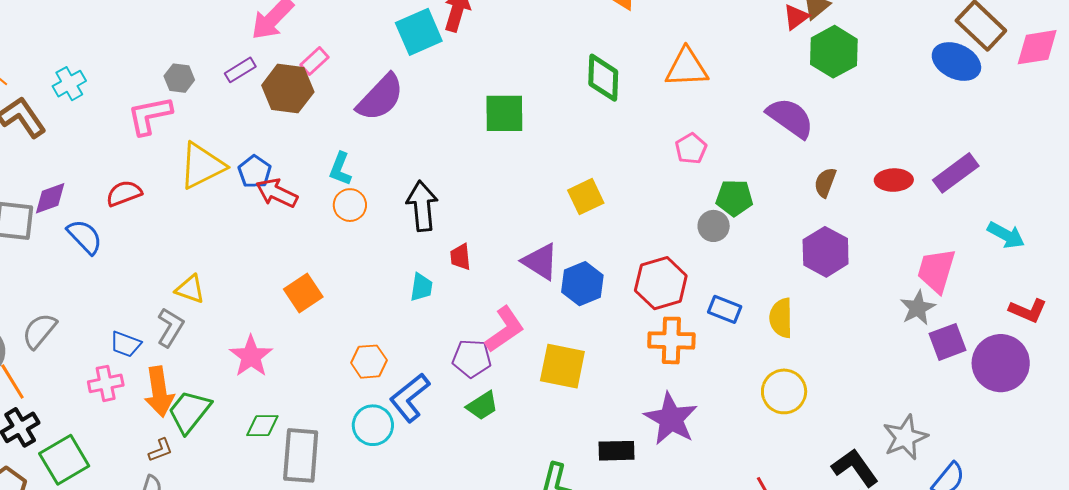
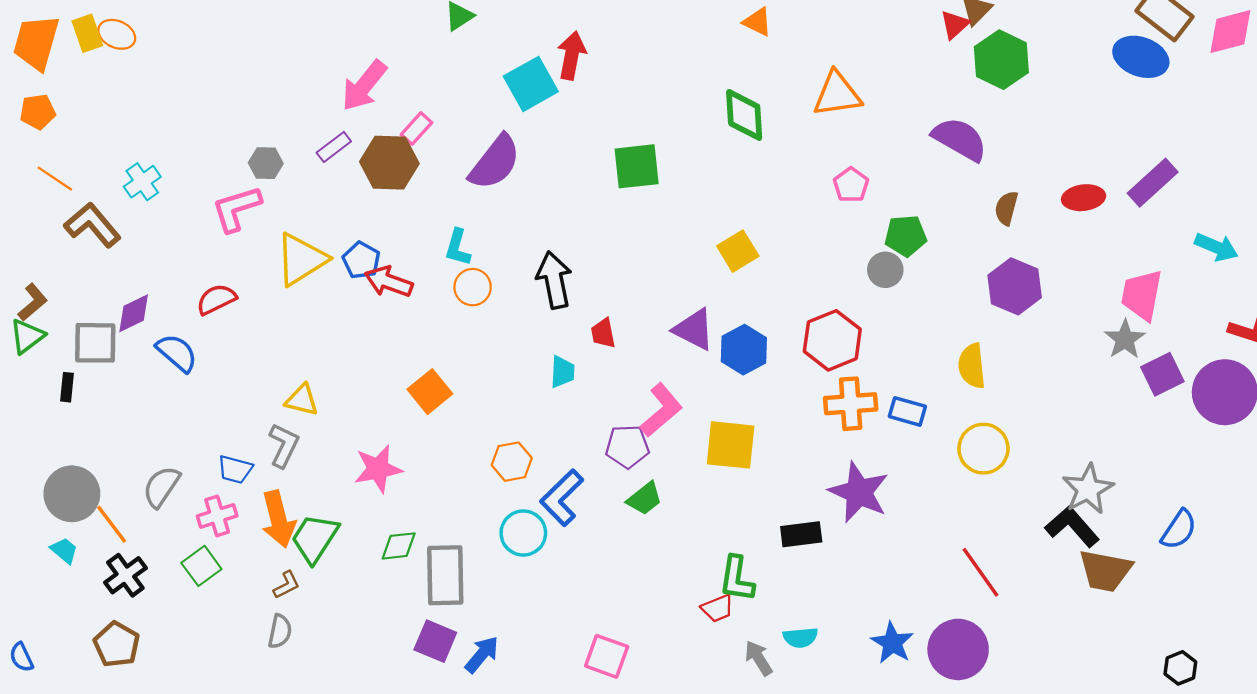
blue rectangle: (725, 309) -> (907, 411), moved
gray semicircle: (39, 331) -> (161, 487), moved
pink star: (251, 356) -> (378, 469), turned 30
gray star: (905, 437) -> (1088, 489), moved
green square: (64, 460) -> (201, 566), moved, size x0.7

